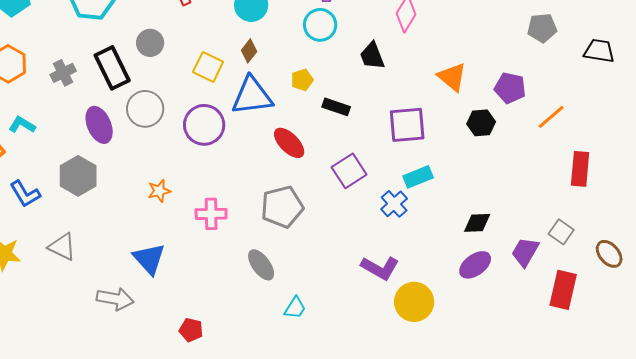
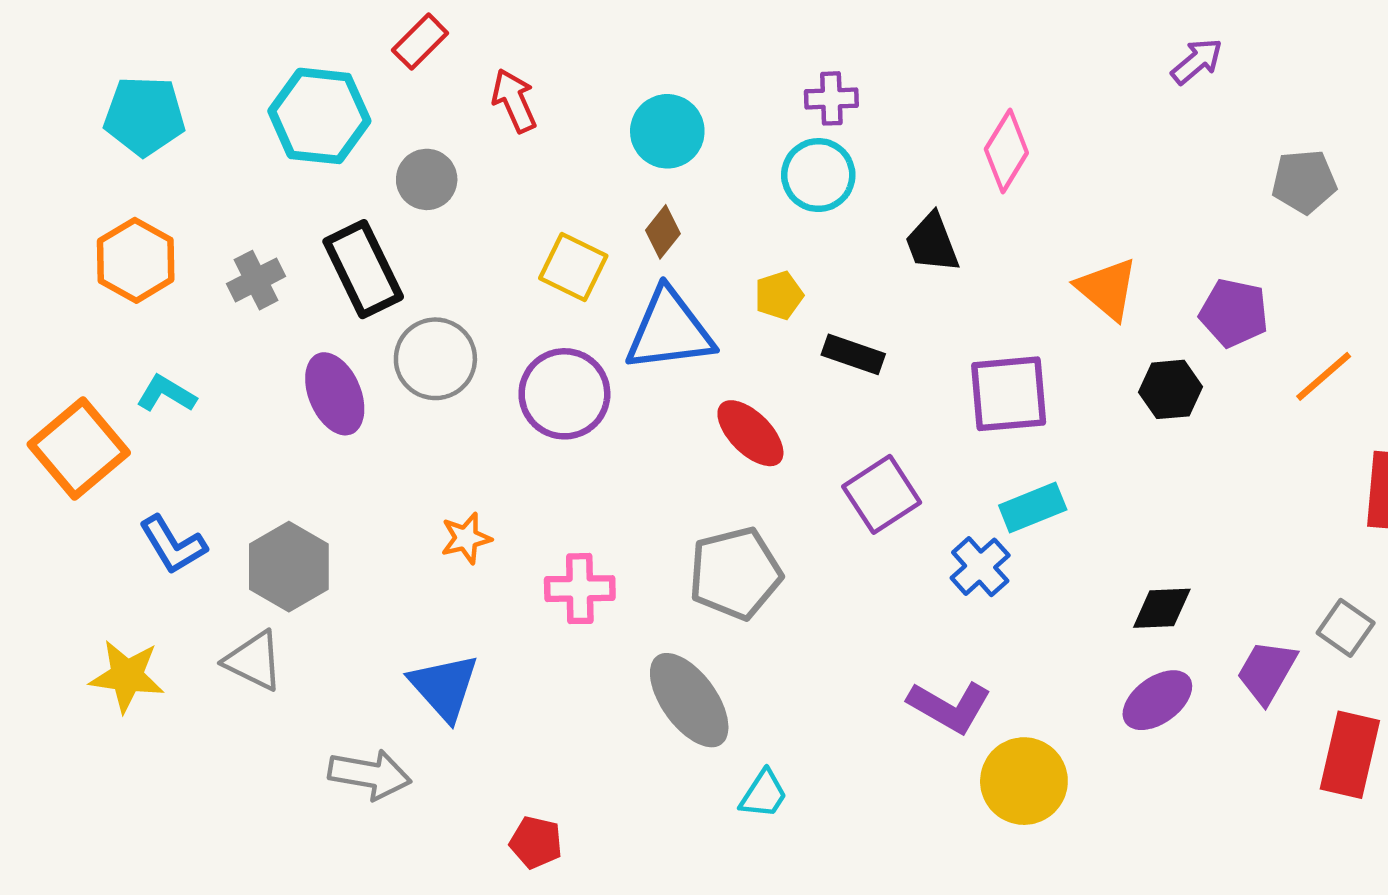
gray circle: (150, 43) -> (427, 179), moved
gray hexagon: (78, 176) -> (289, 567), moved
gray ellipse: (261, 265) -> (689, 700), size x1.4

